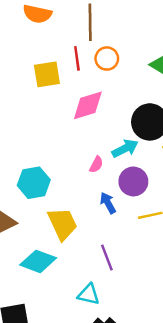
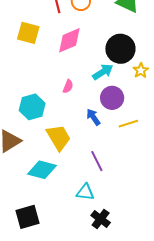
yellow square: (47, 74) -> (28, 33), moved, turned 30
pink semicircle: (96, 165) -> (68, 86), moved

